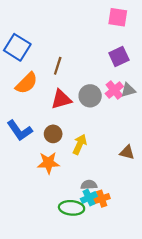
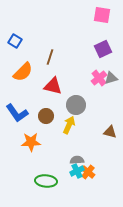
blue square: (17, 47) -> (15, 41), size x0.6
gray circle: (90, 96) -> (76, 105), moved
red triangle: (61, 99) -> (53, 86), turned 30
orange star: (48, 163) -> (31, 142), moved
orange cross: (102, 199) -> (88, 172), turned -32
green ellipse: (72, 208) -> (46, 181), moved

